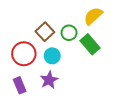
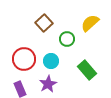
brown square: (45, 32) -> (44, 23), moved
green rectangle: (90, 44) -> (87, 70), moved

